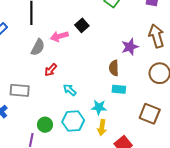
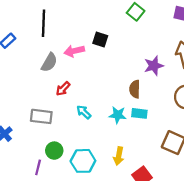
black square: (82, 25) -> (100, 39), turned -32
gray rectangle: (20, 90) -> (41, 116), moved
cyan star: (99, 107) -> (118, 115), moved
cyan hexagon: (73, 121) -> (83, 161), moved

